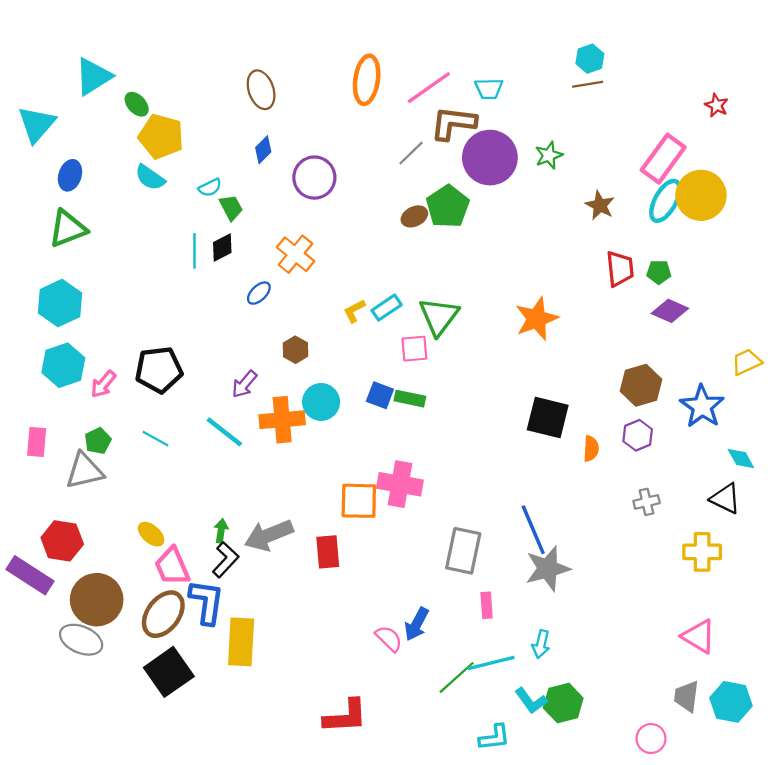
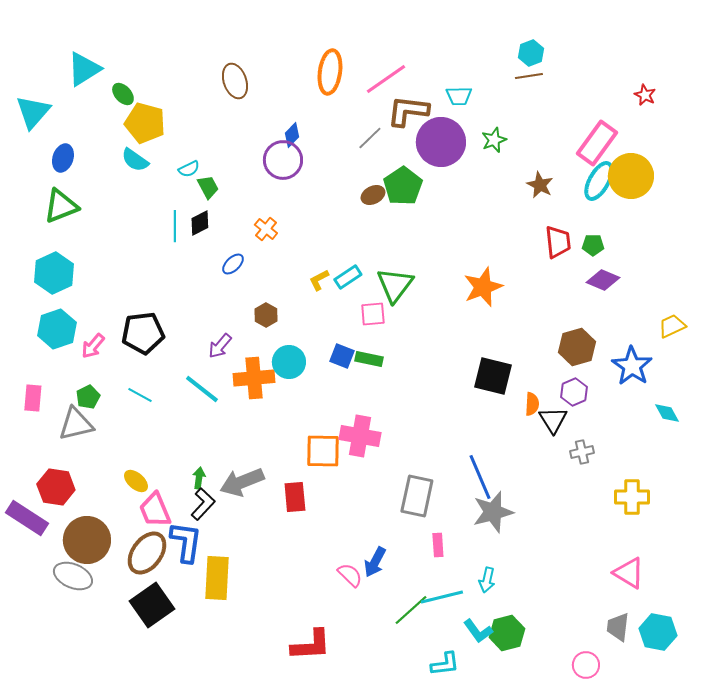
cyan trapezoid: (489, 89) -> (459, 96), moved
blue diamond: (263, 150) -> (292, 135), moved
orange cross: (295, 254) -> (266, 229), size x0.7
black triangle: (725, 499) -> (553, 420), moved, turned 32

